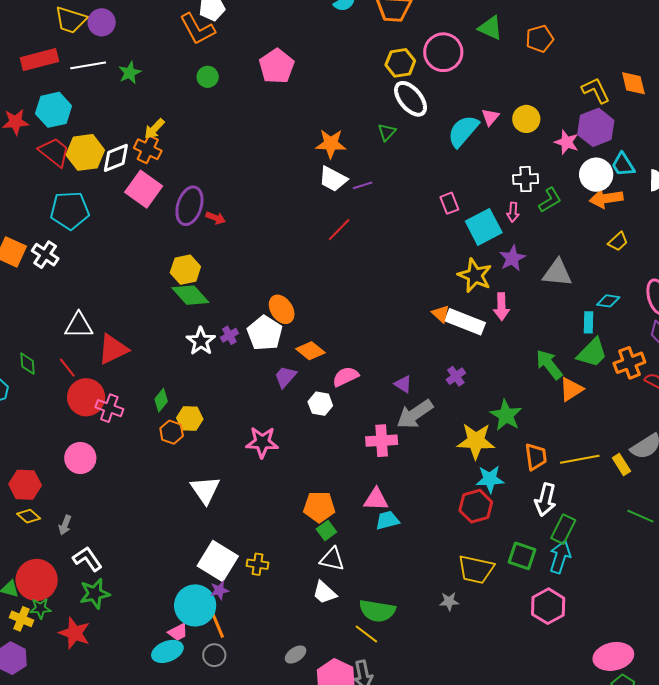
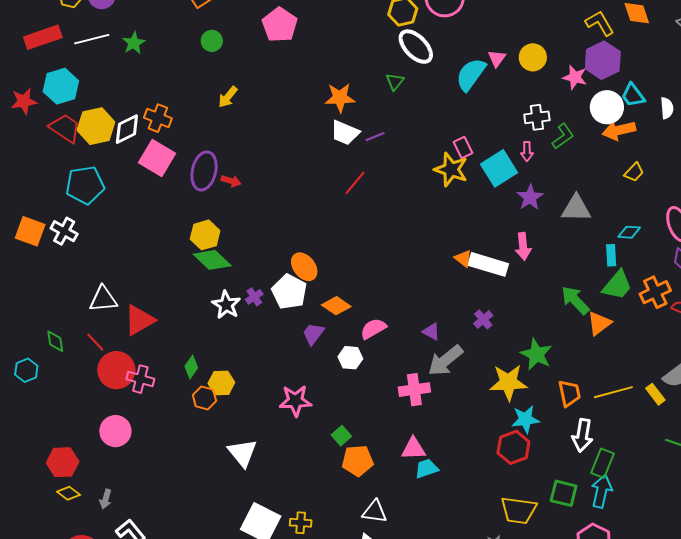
yellow arrow: (154, 129) -> (228, 97), moved
yellow star: (475, 275) -> (451, 169), moved
green square: (326, 531) -> (341, 436), moved

